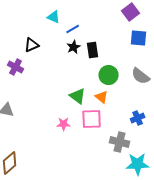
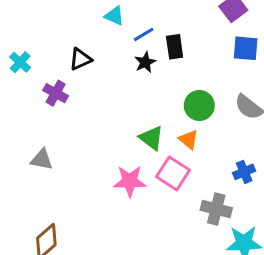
black rectangle: (93, 50) -> (175, 47), moved
pink square: (92, 119) -> (173, 173), turned 35
pink star: (64, 124) -> (130, 181), size x1.5

